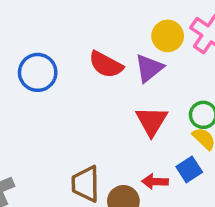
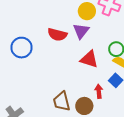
red triangle: (152, 121) -> (89, 59), turned -30
red arrow: (155, 182) -> (99, 91), turned 96

